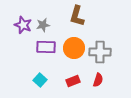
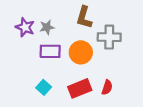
gray cross: (100, 52) -> (109, 37), moved
red rectangle: (73, 81) -> (80, 88), size x1.5

